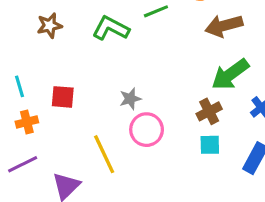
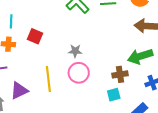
cyan square: (210, 145) -> (114, 95), turned -32

